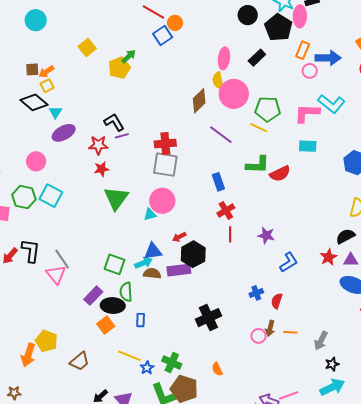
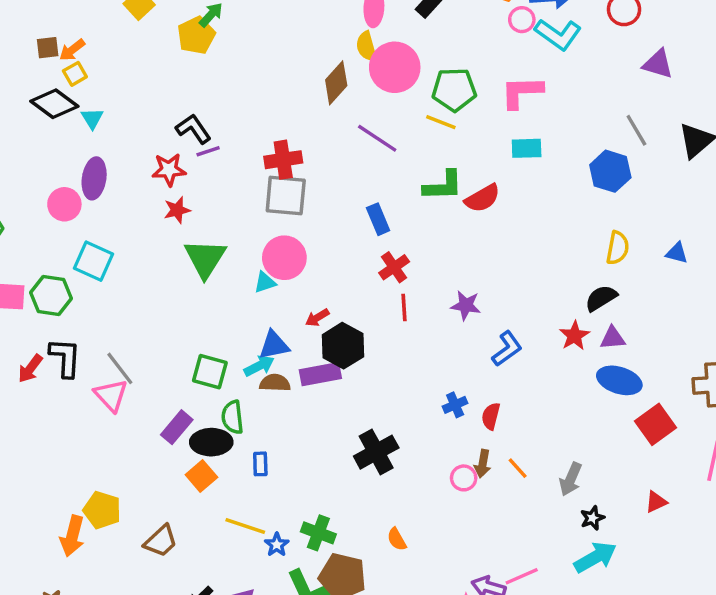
cyan L-shape: (331, 104) -> (558, 34), moved
purple ellipse: (64, 133) -> (94, 178), moved, turned -50
green hexagon: (24, 197) -> (51, 295), moved
orange line: (290, 332) -> (518, 468), turned 48

